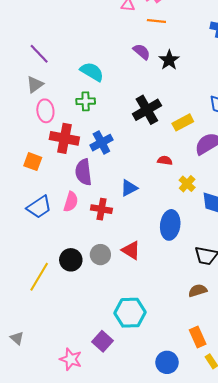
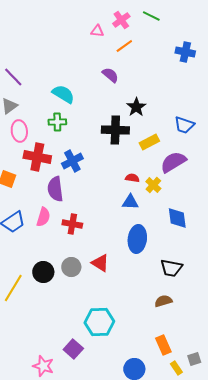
orange line: (156, 21) -> (124, 46), turned -42
black star: (169, 60) -> (136, 107), moved
black cross: (147, 110) -> (115, 130), turned 32
yellow cross: (187, 184) -> (153, 185), moved
blue triangle: (129, 188) -> (130, 202), moved, turned 30

